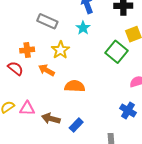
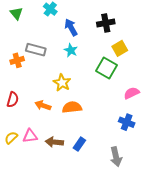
orange cross: (27, 50) -> (17, 60), moved
yellow star: (60, 50) -> (62, 83), moved
red semicircle: (15, 68) -> (13, 100), turned 77
orange arrow: (46, 70) -> (43, 105), moved

